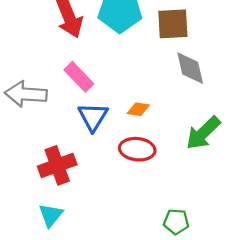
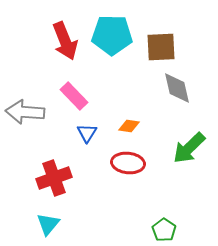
blue triangle: (93, 117) -> (87, 133), size x0.7
green pentagon: (176, 222) -> (164, 230), turned 30

